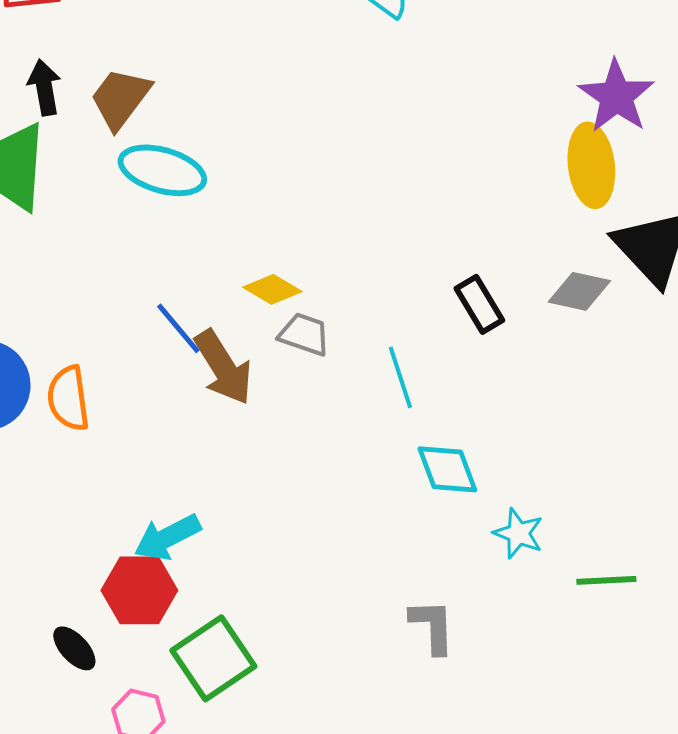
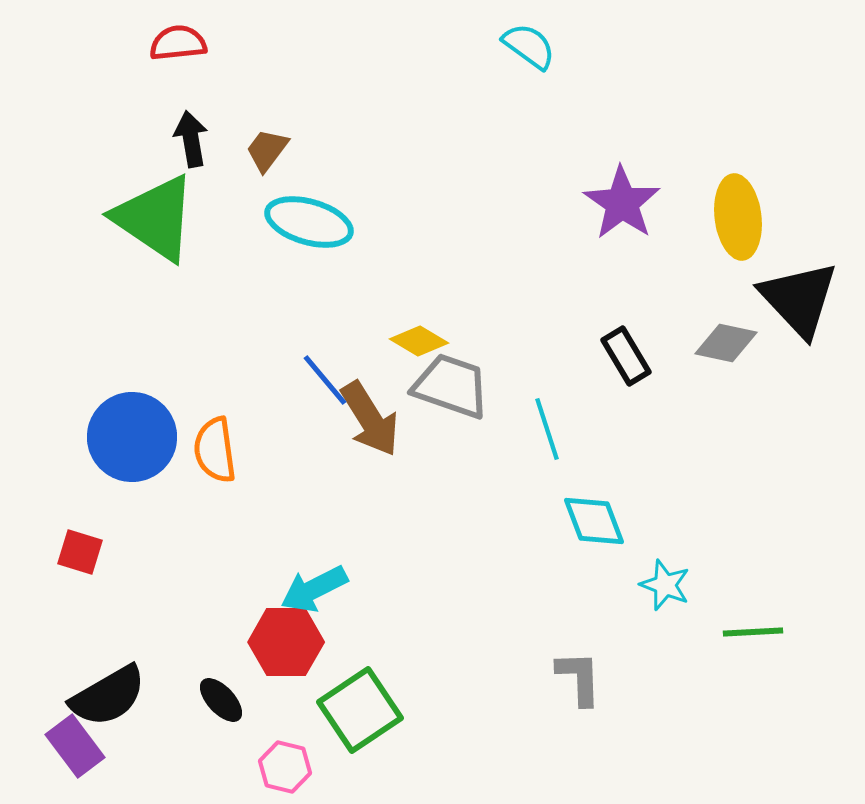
purple star: (616, 96) -> (622, 203), moved
brown trapezoid: (120, 98) -> (267, 150), size x0.7
gray trapezoid: (304, 334) -> (451, 386), size x1.5

